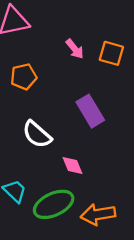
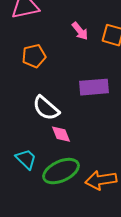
purple rectangle: (90, 111) -> (94, 87), turned -64
pink diamond: (72, 165) -> (61, 134), moved

